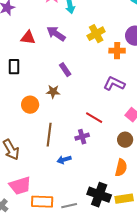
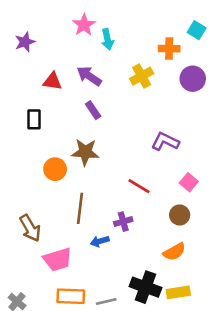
orange cross: (117, 51) -> (169, 49), moved
purple rectangle: (65, 70) -> (93, 110), moved
brown star: (53, 92) -> (85, 152), size x1.5
purple cross: (82, 137) -> (123, 222), moved
orange semicircle: (121, 168) -> (174, 252), turned 48
pink trapezoid: (20, 186) -> (58, 260), moved

